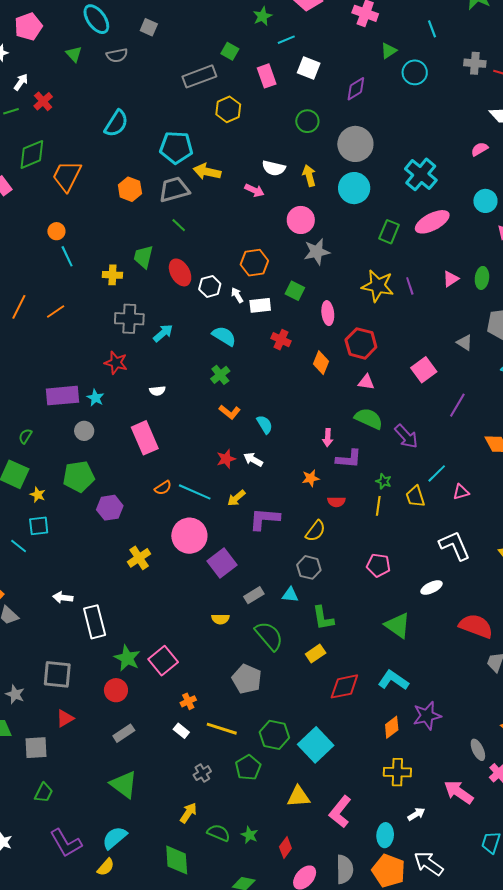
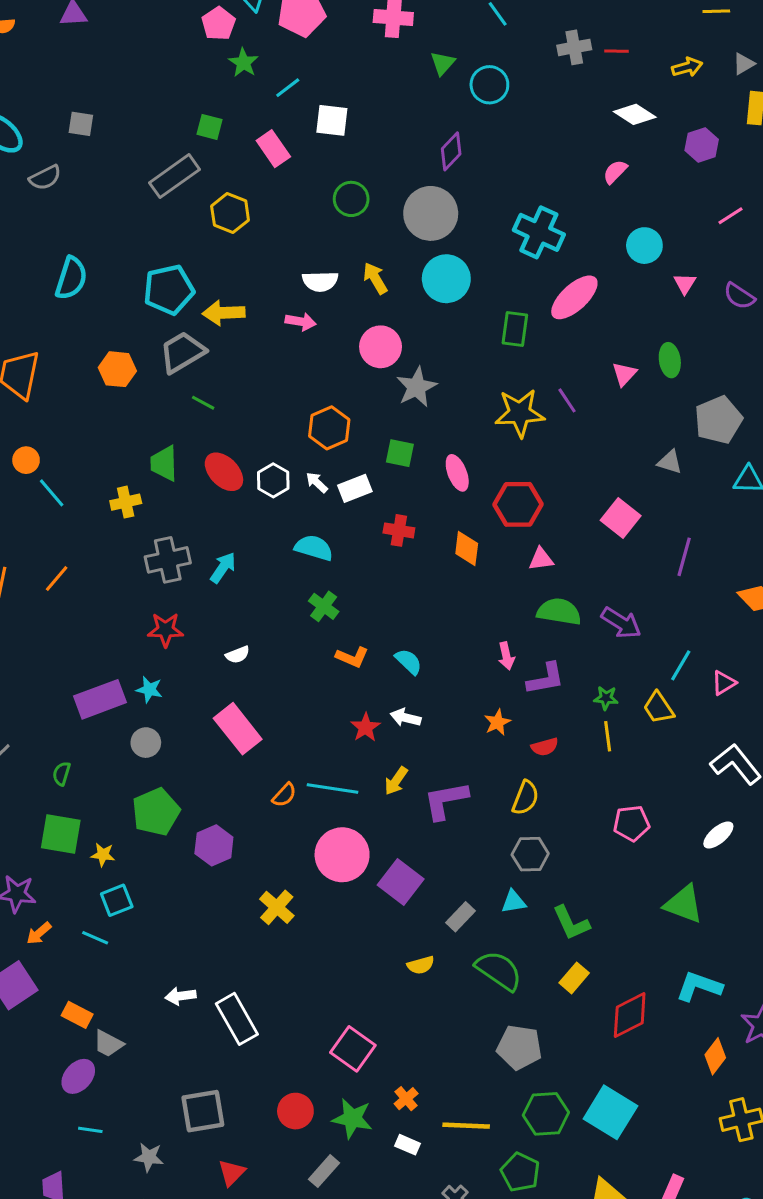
purple diamond: (356, 89) -> (451, 151), moved
green star: (127, 658) -> (352, 1118), moved
gray pentagon: (247, 679) -> (519, 1047), moved

